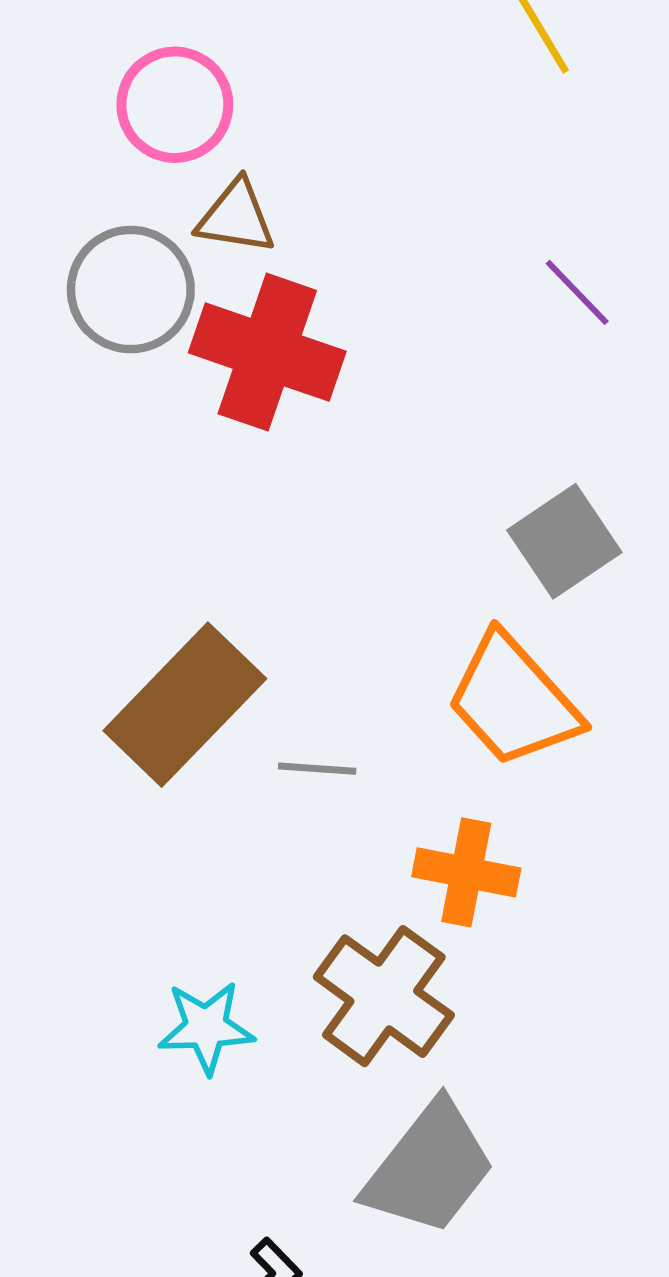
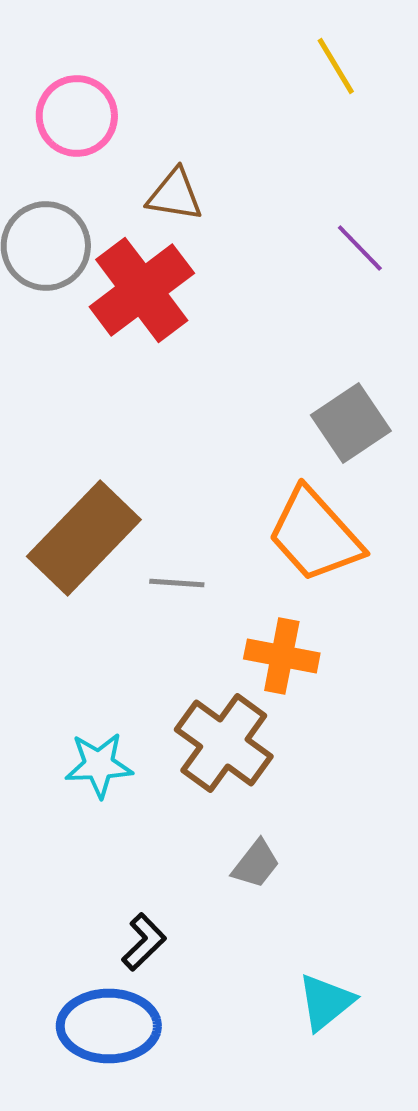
brown triangle: (236, 217) -> (175, 195), moved
red cross: (267, 352) -> (142, 290), turned 34
gray trapezoid: (429, 1168) -> (256, 864), size x0.5

